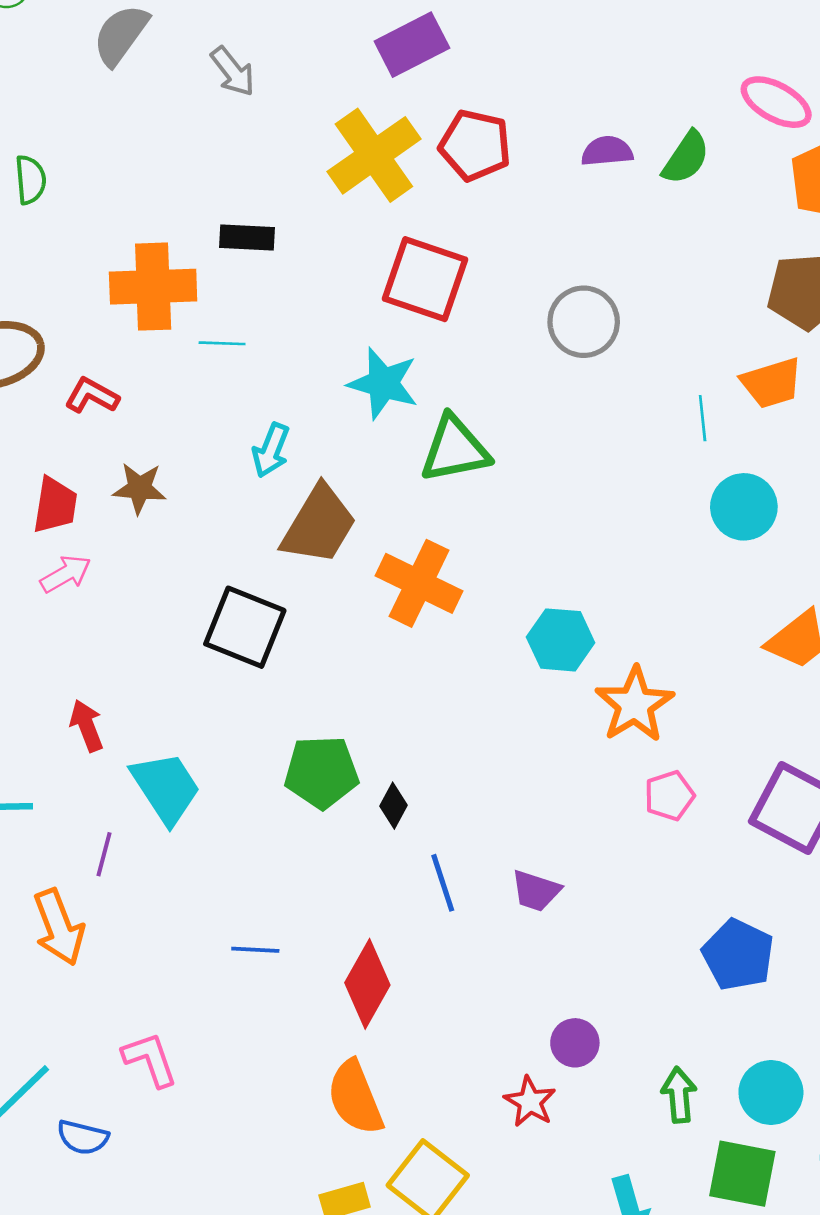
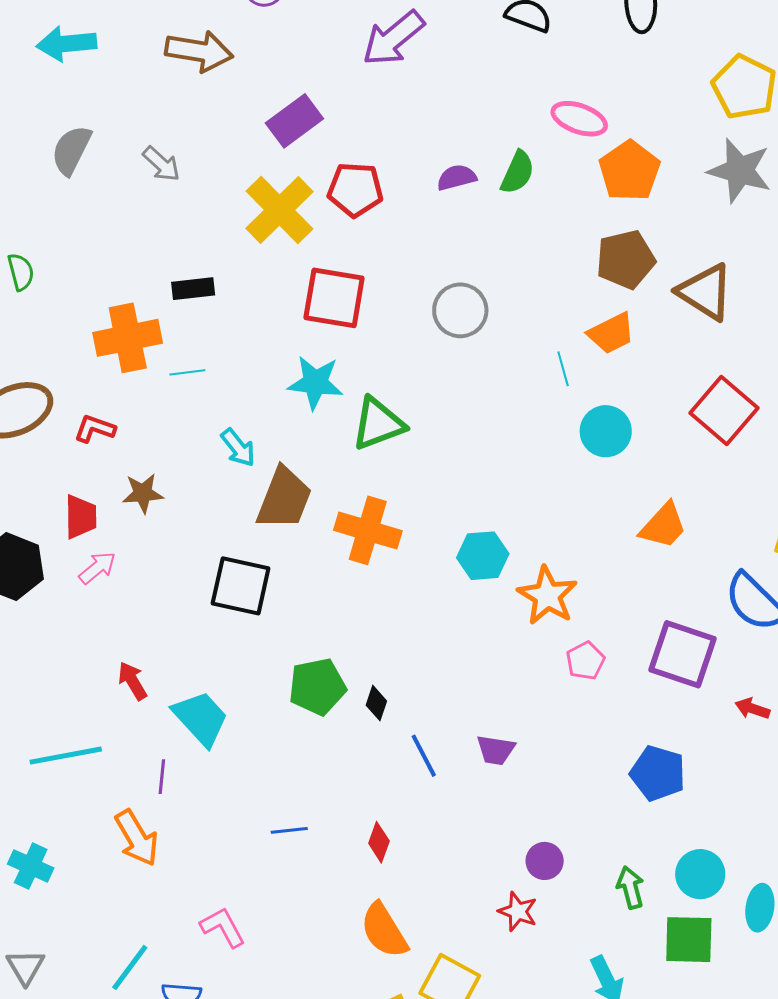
cyan arrow: (271, 450) -> (238, 448), turned -51
red diamond: (367, 984) -> (379, 842), size x0.6

